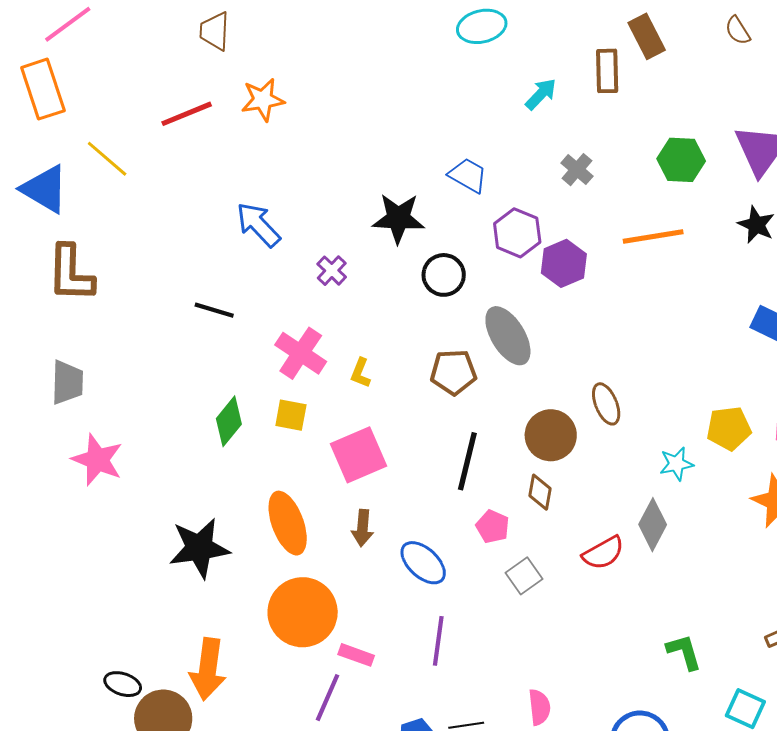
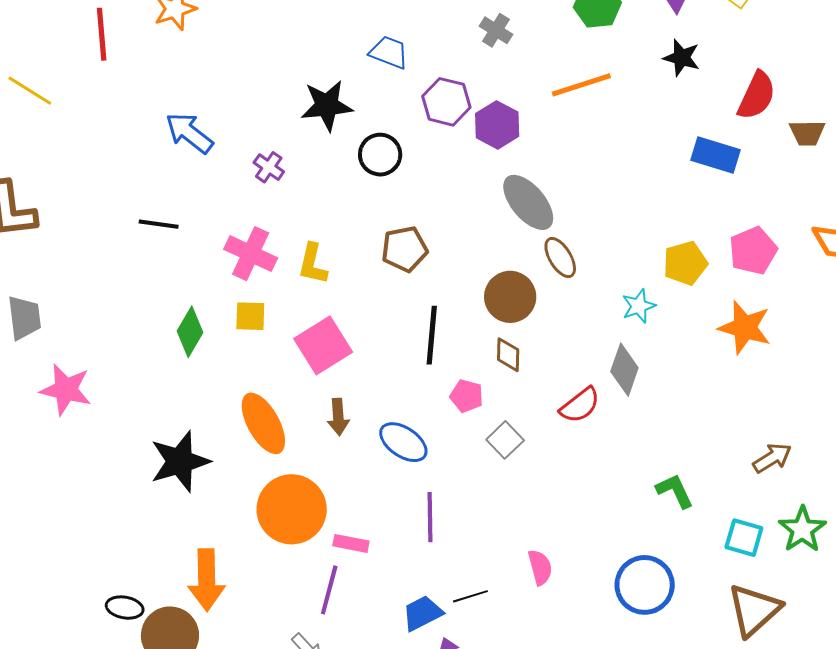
red line: (187, 114) -> (102, 34), turned -64
gray ellipse: (508, 336) -> (528, 202), moved
yellow L-shape: (360, 373) -> (313, 264), size x1.4

